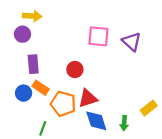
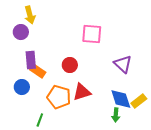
yellow arrow: (32, 16) -> (30, 15), turned 72
purple triangle: (132, 42) -> (123, 64), moved
orange rectangle: (41, 88) -> (38, 71), moved
blue diamond: (96, 121) -> (121, 99), moved

